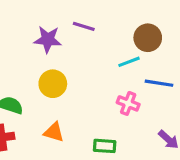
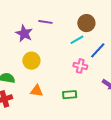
purple star: (48, 39) -> (24, 33), turned 30
blue line: (159, 83) -> (98, 50), turned -48

